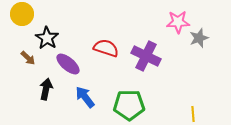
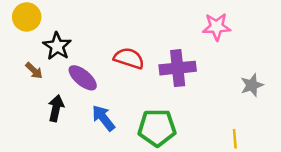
gray star: (199, 38) -> (252, 85), moved
purple cross: (146, 56) -> (178, 68), turned -32

